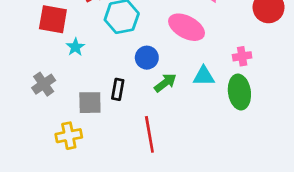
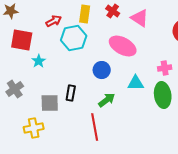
blue circle: (147, 58) -> (102, 70), moved
green arrow: (165, 83) -> (107, 100), moved

